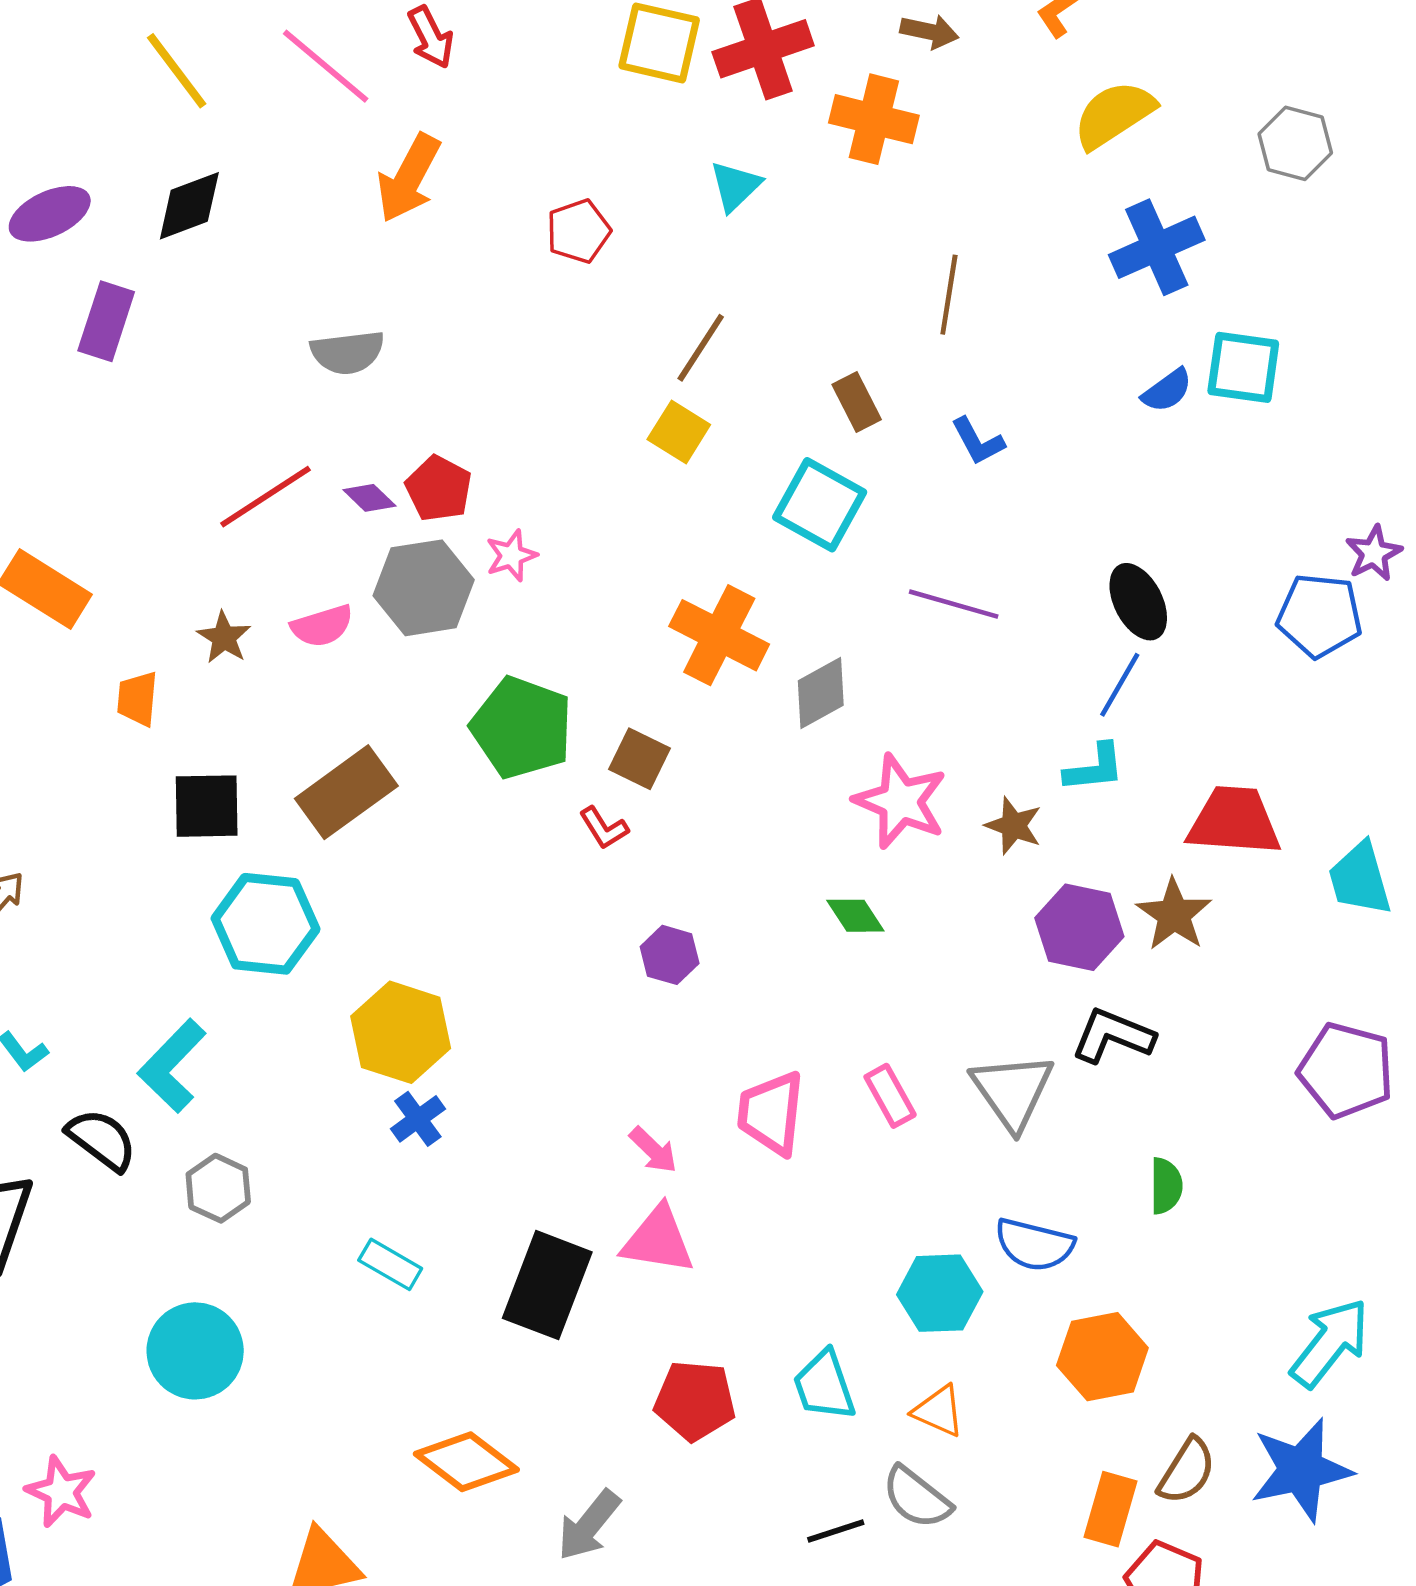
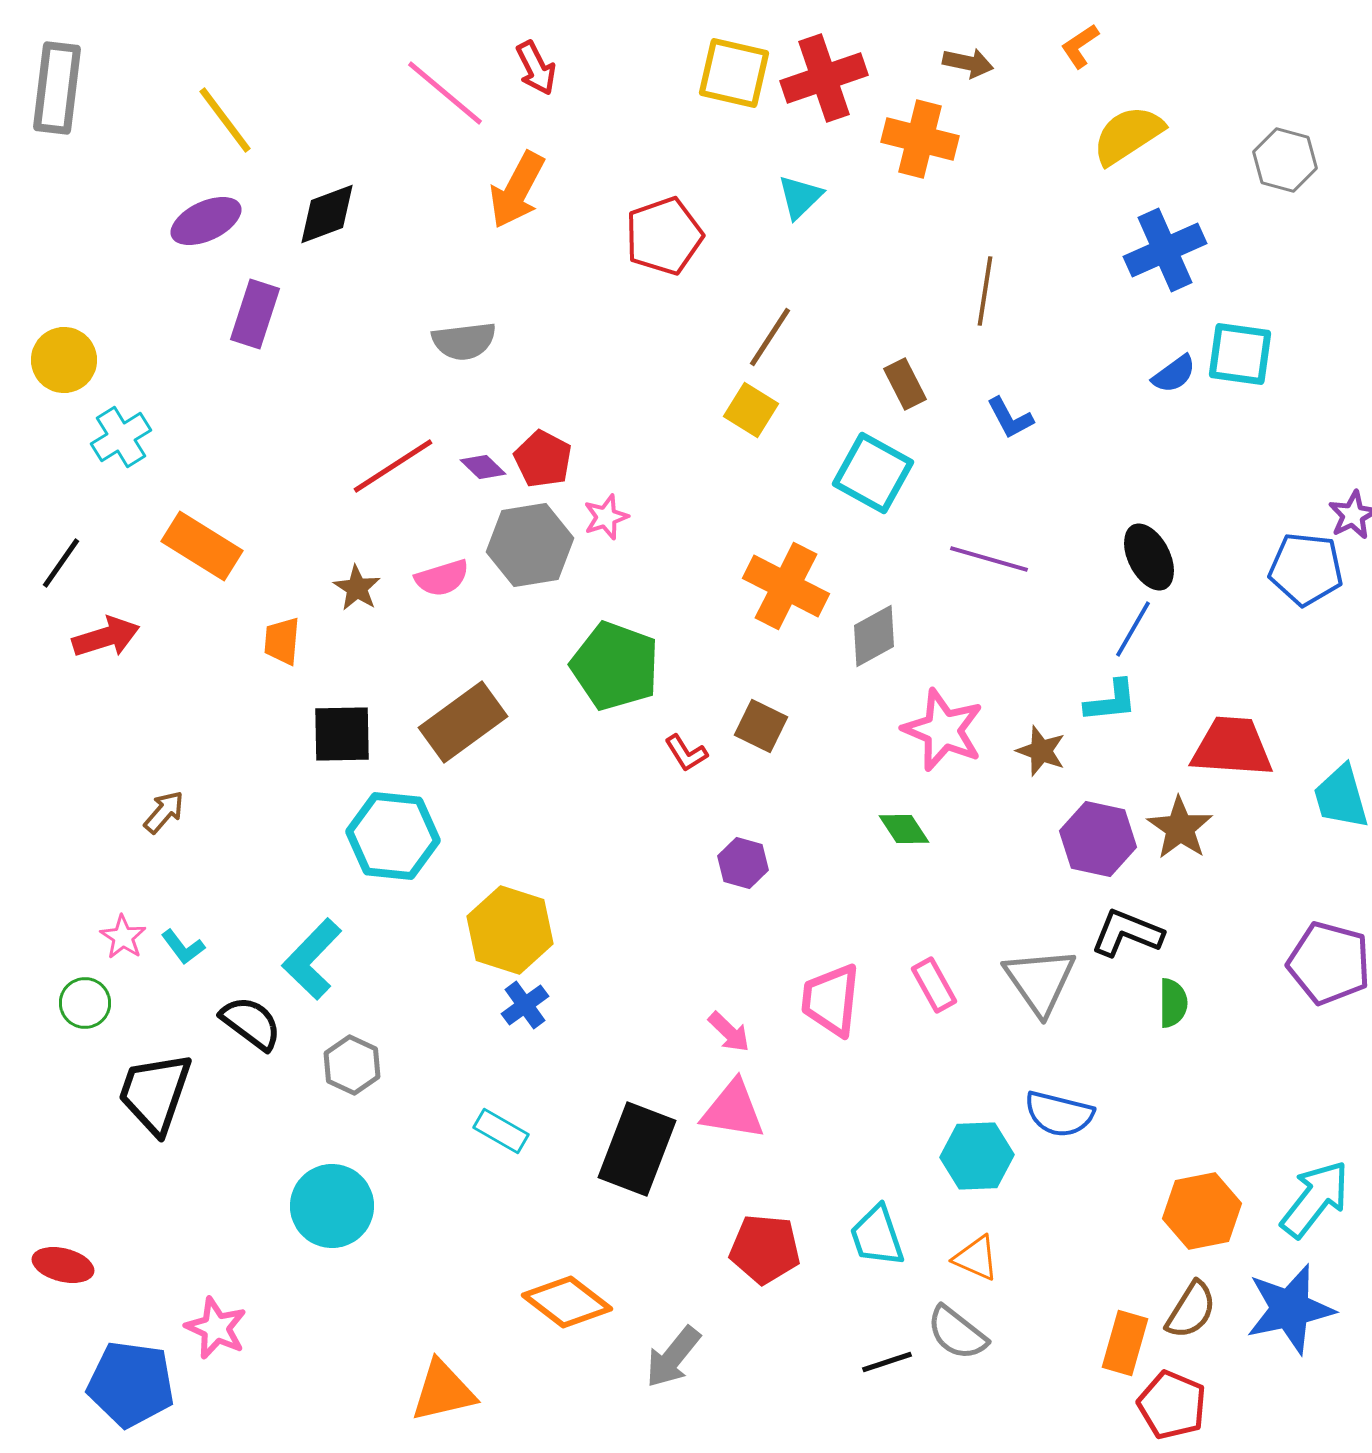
yellow line: (177, 71) -> (225, 120), moved
red pentagon: (578, 231) -> (664, 236), size x1.4
brown square: (640, 759) -> (761, 726), moved
green semicircle: (1166, 1186) -> (1173, 1003), moved
orange hexagon: (1102, 1357) -> (1202, 1211), moved

